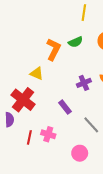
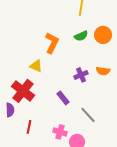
green semicircle: (76, 42) -> (81, 36), moved
pink cross: (48, 134) -> (60, 132), moved

